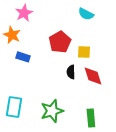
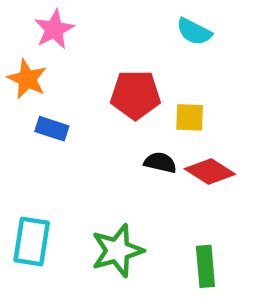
red pentagon: (60, 42) -> (135, 95), turned 30
black semicircle: (71, 72) -> (160, 163), turned 104
red diamond: (93, 76) -> (210, 172), turned -40

